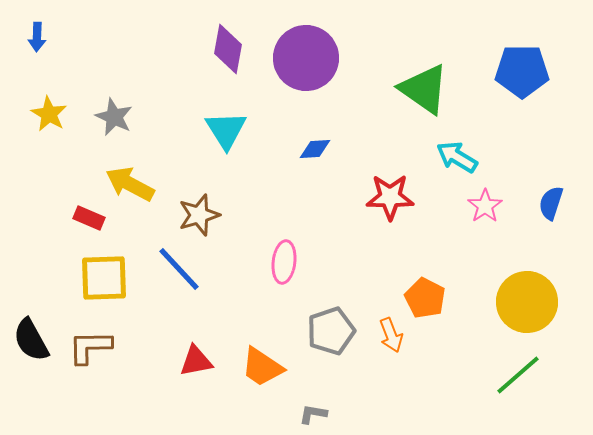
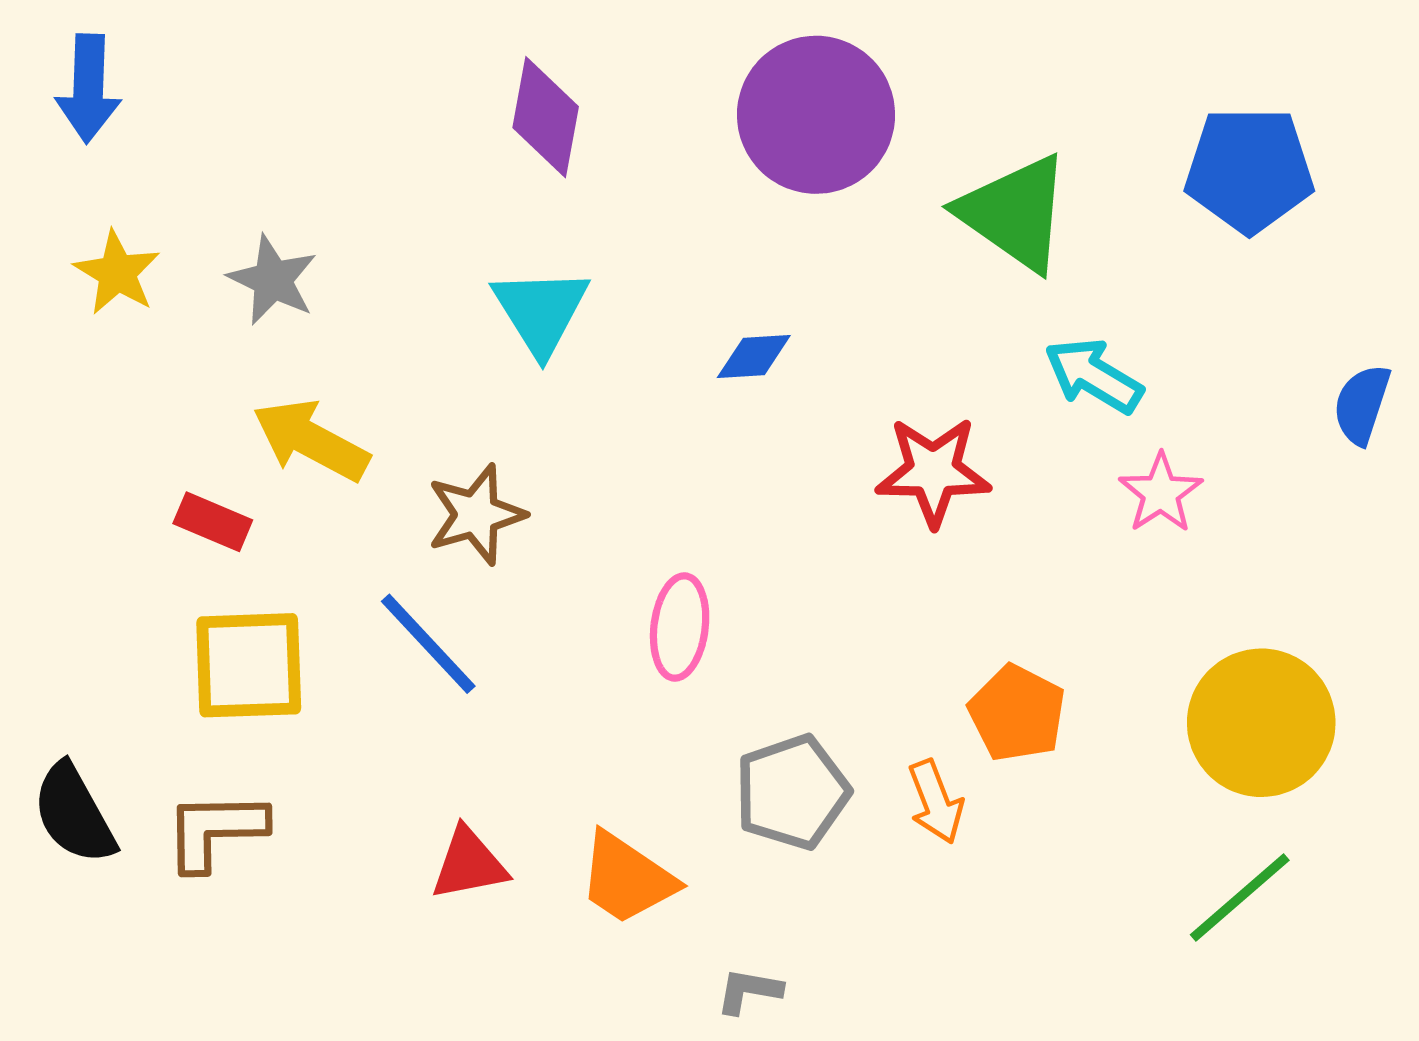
blue arrow: (37, 37) -> (88, 88), size x1.5
purple circle: (306, 58) -> (816, 115), moved
blue semicircle: (551, 203) -> (1362, 404), moved

